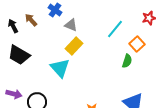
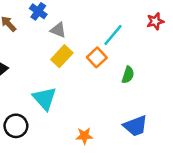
orange square: (137, 44) -> (97, 57), moved
cyan triangle: (60, 68) -> (45, 98), moved

